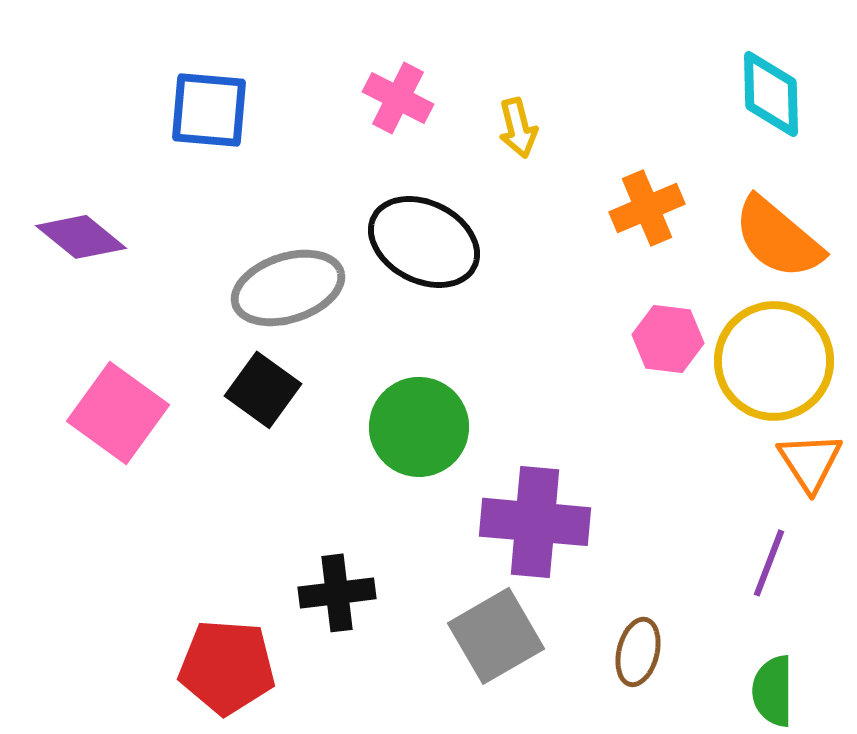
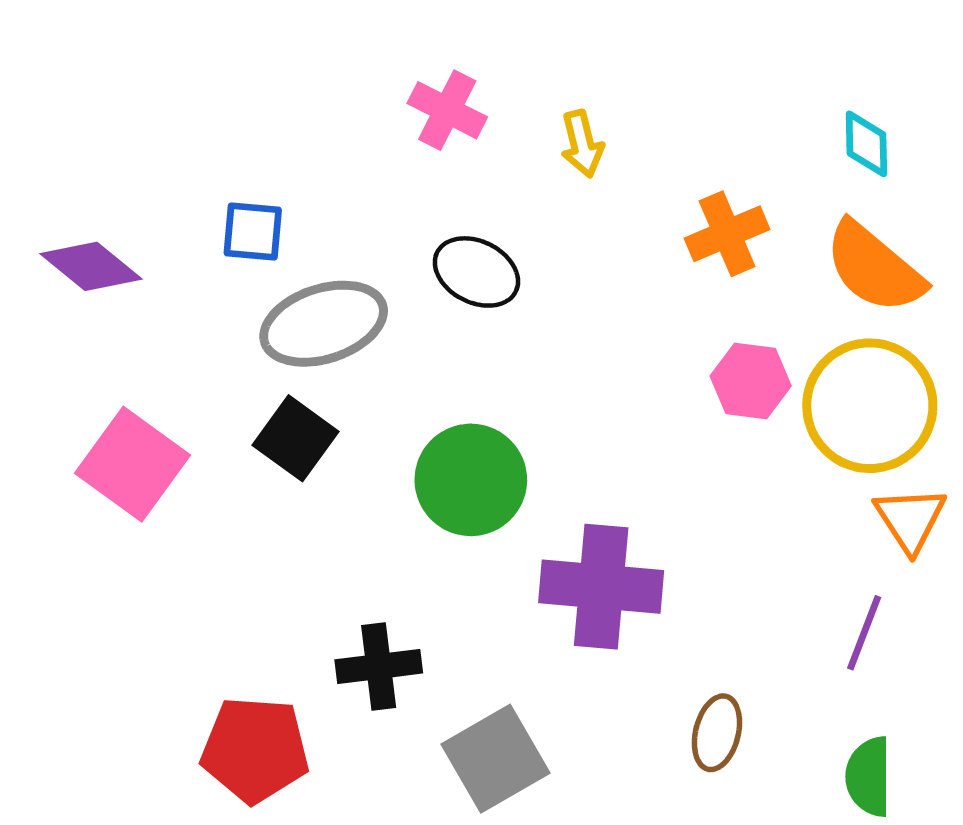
cyan diamond: (771, 94) -> (866, 144), moved, size x0.7
blue square: (209, 110) -> (253, 232), moved, size x0.7
black ellipse: (424, 242) -> (476, 272), size x0.7
gray square: (496, 636) -> (496, 759), moved

